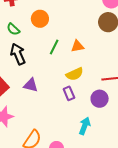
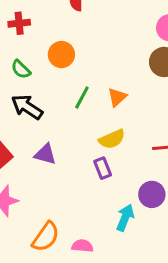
orange triangle: (78, 46) -> (117, 97), turned -32
black arrow: (18, 54) -> (27, 107), turned -35
purple circle: (100, 99) -> (152, 194), moved

